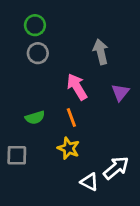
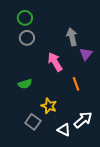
purple triangle: (120, 92) -> (86, 54), moved
orange line: (71, 118) -> (76, 84), moved
gray square: (17, 155) -> (33, 122), moved, turned 35

